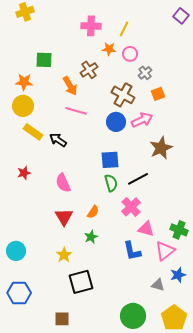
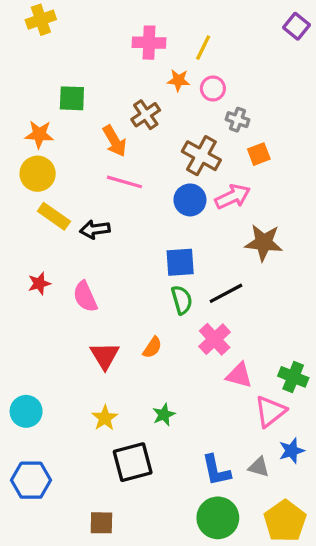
gray cross: (145, 73) -> (237, 120), turned -32
black arrow: (58, 140) -> (95, 229), turned -42
brown star: (161, 148) -> (264, 243), turned 30
pink semicircle: (63, 183) -> (85, 297), moved
green star: (91, 237) -> (164, 415), moved
blue L-shape: (132, 251) -> (216, 470), moved

